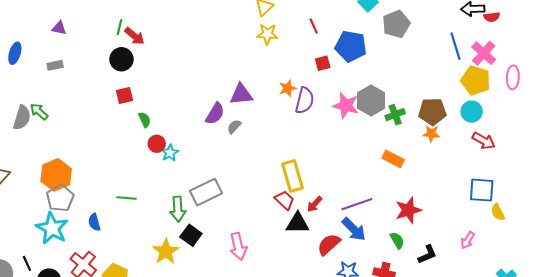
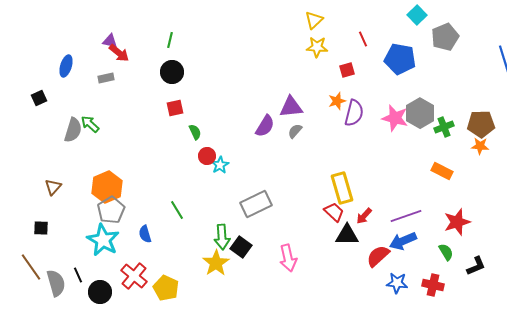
red arrow: (135, 36) -> (119, 53), moved
red square: (323, 63) -> (347, 70), moved
gray semicircle: (234, 127) -> (295, 131), moved
green line: (127, 198) -> (177, 210), turned 54
green arrow: (178, 209) -> (222, 237), moved
blue arrow: (354, 229) -> (403, 241), turned 112

